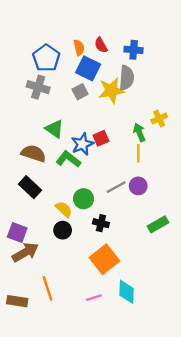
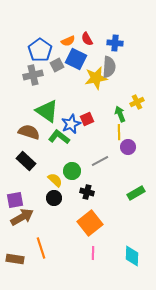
orange semicircle: (79, 48) -> (68, 41), turned 80
gray cross: (38, 87) -> (33, 75), turned -30
gray square: (80, 92) -> (57, 65), moved
green triangle: (54, 129) -> (47, 111), size x1.4
purple circle: (138, 186) -> (128, 147), moved
purple square: (17, 232) -> (15, 200), turned -30
cyan diamond: (127, 292) -> (132, 256), moved
pink line: (94, 298) -> (93, 253), moved, turned -72

